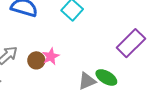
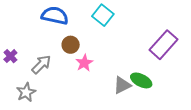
brown circle: (36, 60) -> (71, 45), moved

